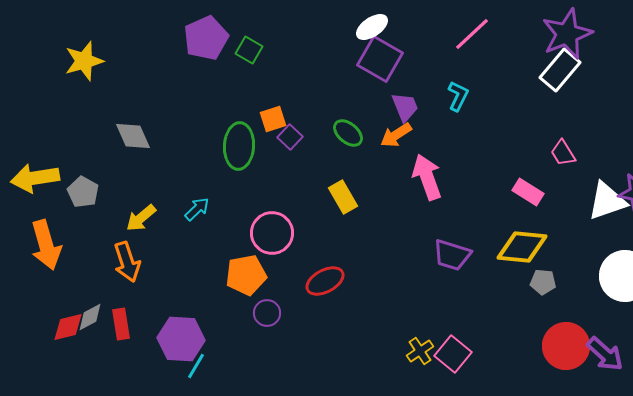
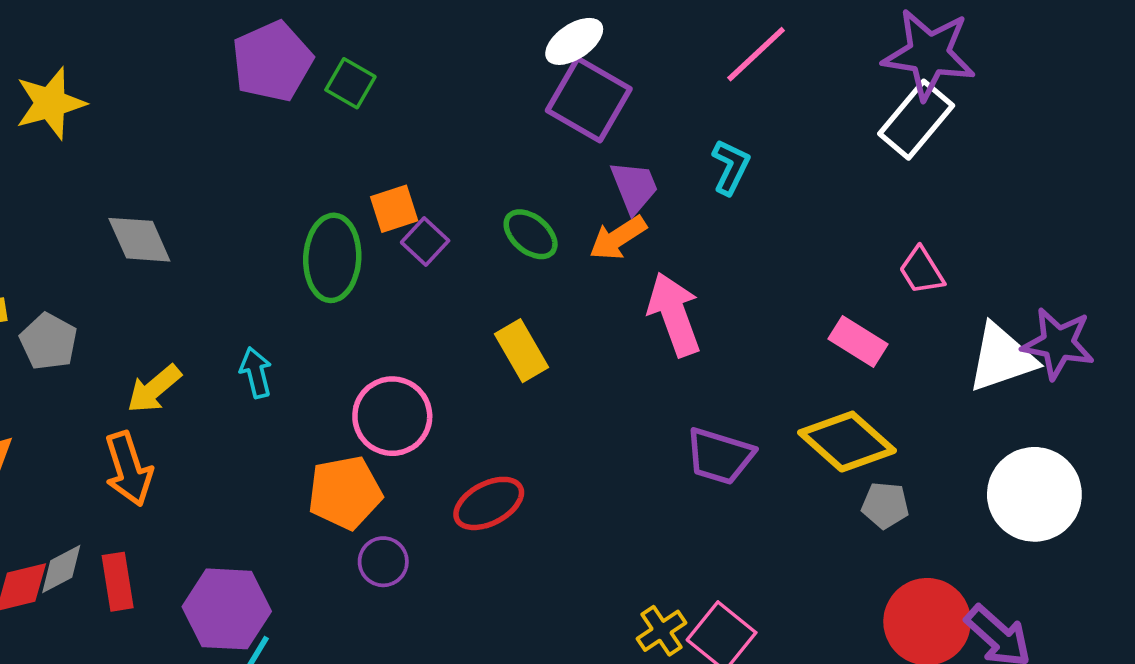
purple star: (567, 34) -> (929, 54), turned 30
cyan arrow: (197, 209) -> (256, 372), turned -60
yellow diamond: (522, 247) -> (847, 442), turned 36

